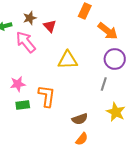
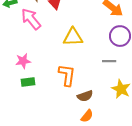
gray line: (104, 84) -> (109, 61), turned 72
orange L-shape: (47, 96) -> (67, 75), moved

